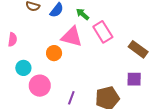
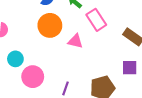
pink triangle: (72, 37) -> (75, 41), moved, size x0.7
orange circle: (54, 53) -> (50, 25), moved, size x1.5

